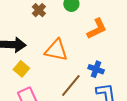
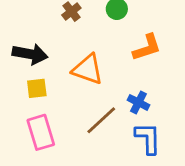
yellow square: (21, 69) -> (37, 88), turned 35

